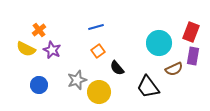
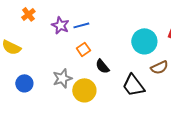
orange cross: (39, 30) -> (28, 14), moved
purple star: (52, 50) -> (60, 25), moved

